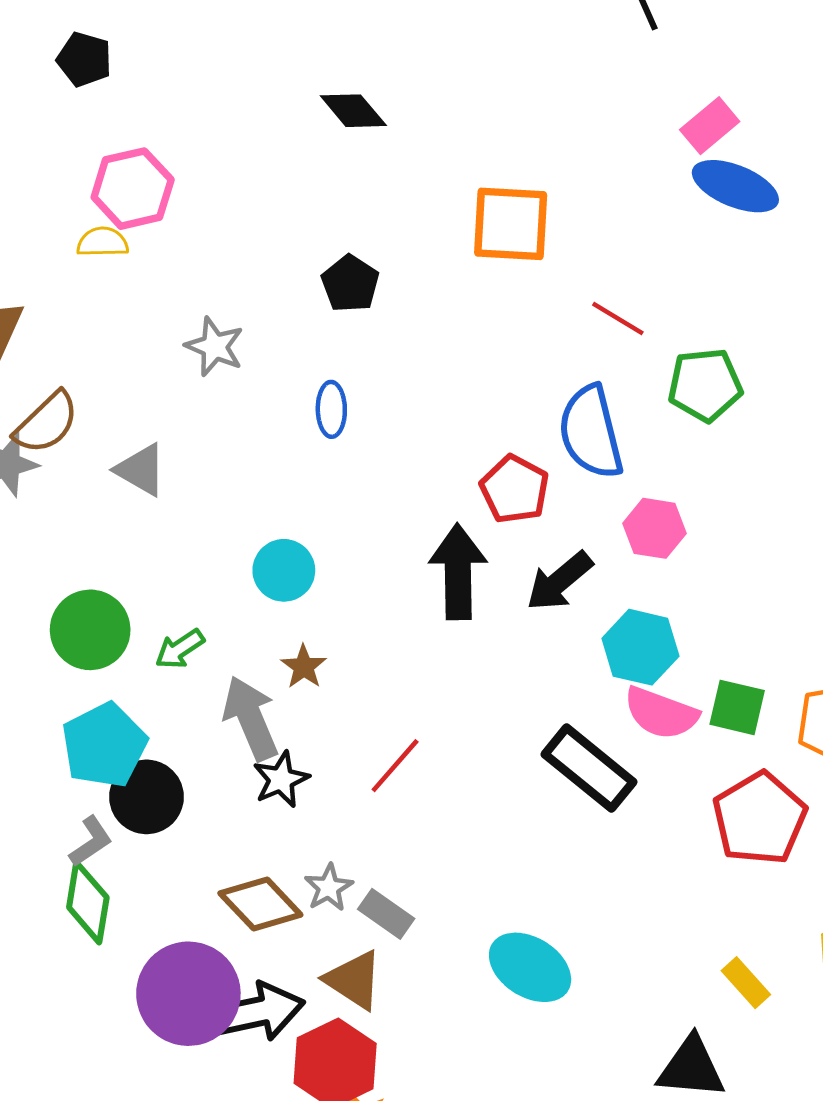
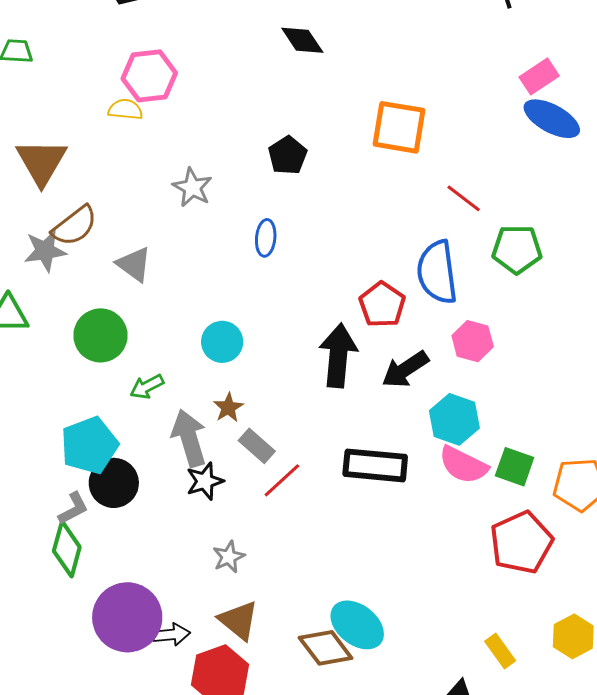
green circle: (90, 630) -> (100, 335), moved
black rectangle: (589, 768) -> (375, 465), moved, turned -40
brown diamond: (260, 904) -> (326, 648), moved
gray rectangle: (386, 914) -> (257, 446), moved
black arrow: (257, 1012) -> (171, 635), size x0.6

